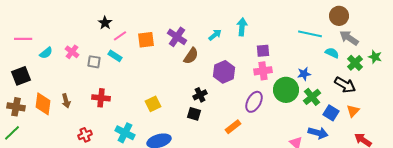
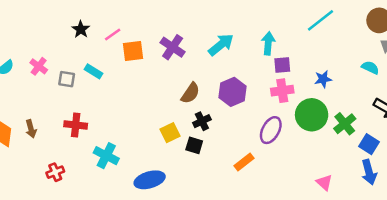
cyan arrow: (242, 27) -> (268, 43), moved
cyan line: (310, 34) -> (320, 20), moved, turned -50
cyan arrow: (215, 35) -> (221, 45), size x1.5
pink line: (120, 36) -> (113, 34), moved
brown semicircle: (191, 56) -> (190, 93), moved
blue star: (304, 74) -> (323, 79), moved
yellow square: (153, 104) -> (170, 133), moved
cyan cross: (125, 133) -> (106, 156), moved
blue arrow: (318, 133) -> (369, 172), moved, turned 60

